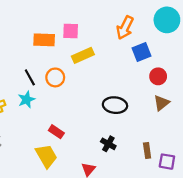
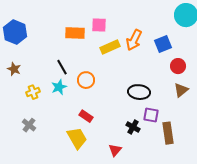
orange arrow: (125, 28) -> (134, 40), moved
orange circle: (55, 77) -> (86, 80), moved
brown rectangle: (147, 150) -> (168, 133), size x1.5
purple square: (167, 162) -> (151, 115), moved

